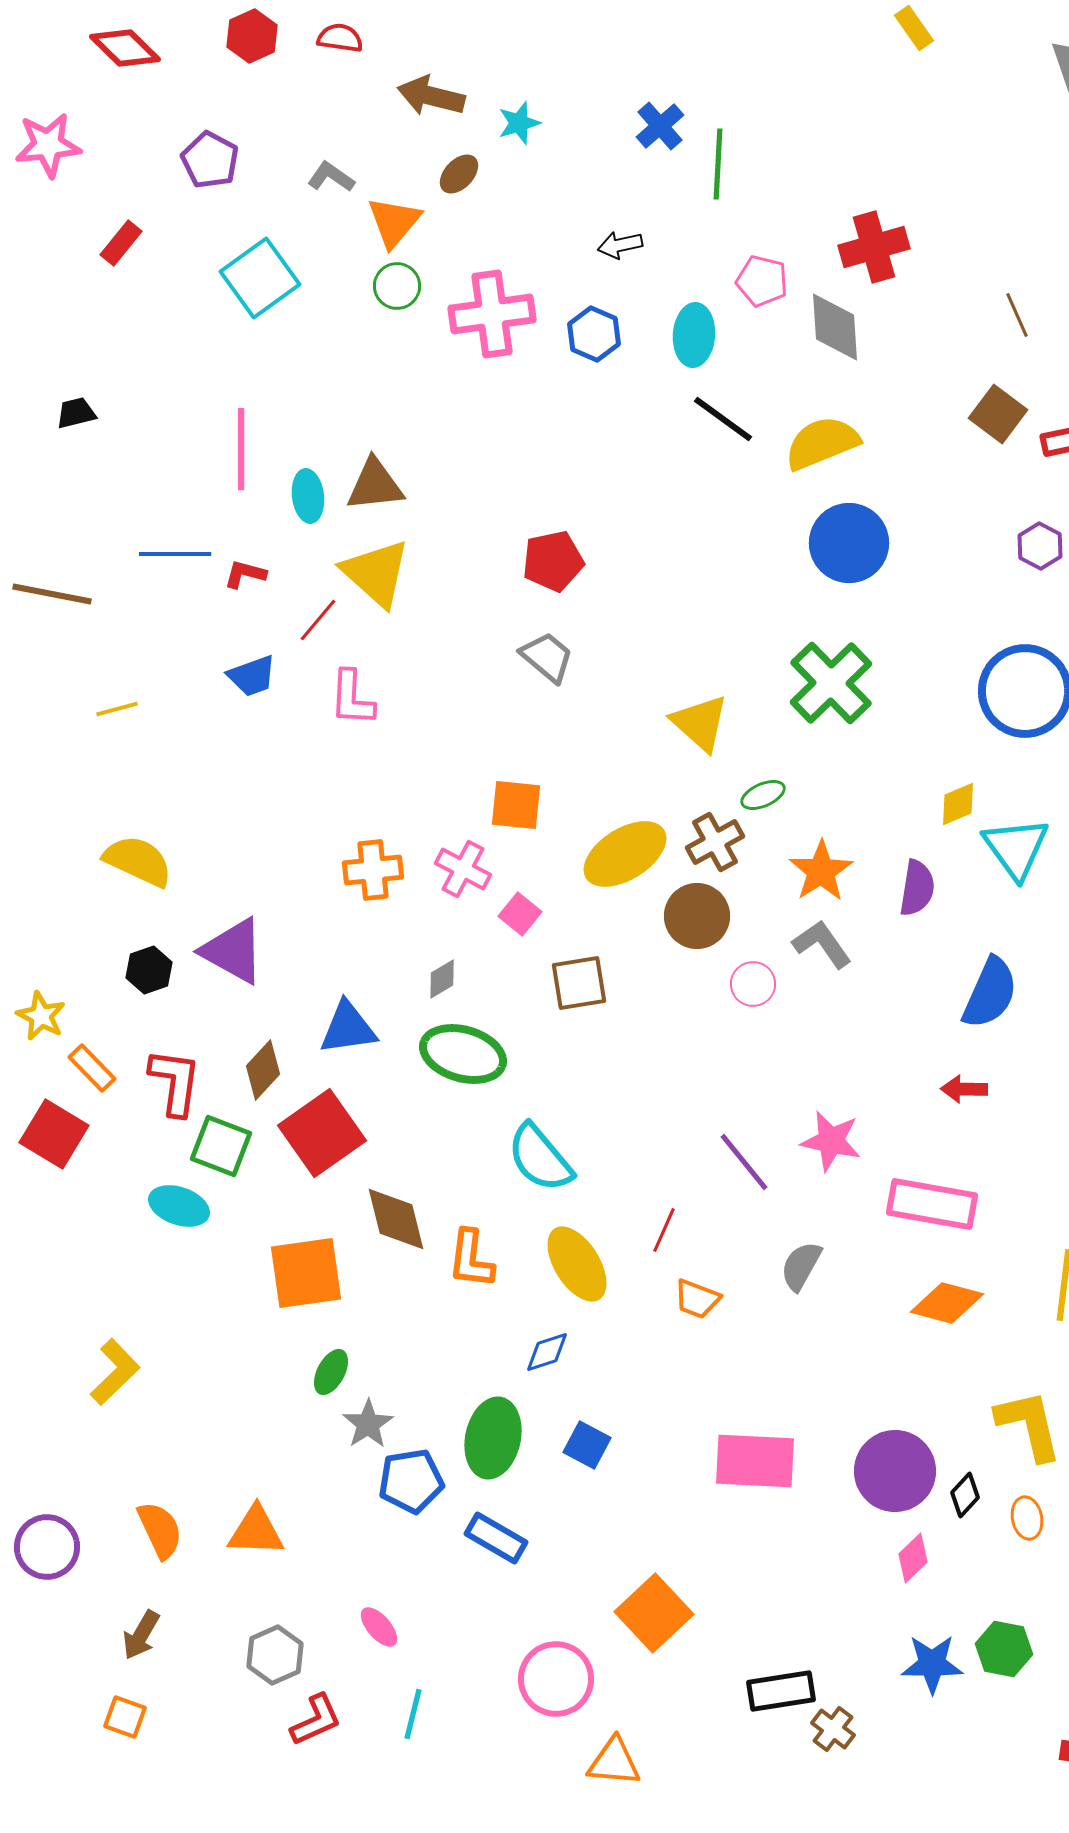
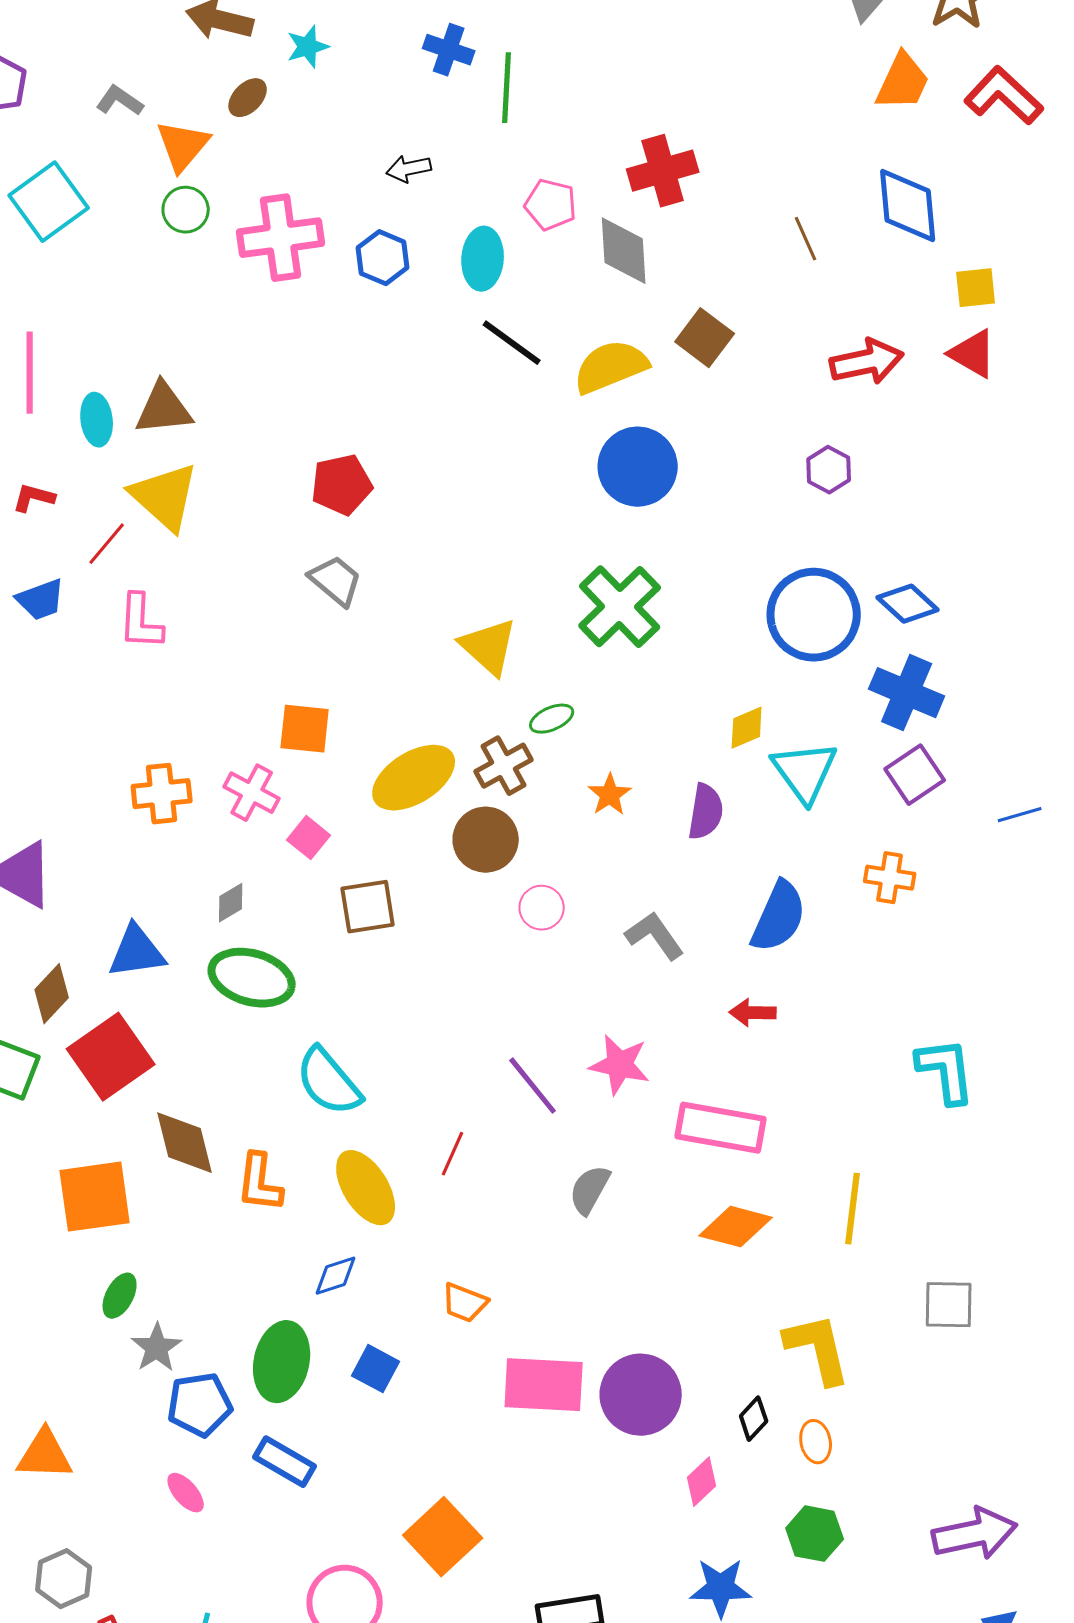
blue cross: (660, 126) -> (449, 50), turned -30
brown square: (998, 414) -> (705, 338), moved
orange star: (821, 871) -> (610, 795), size x0.7
gray L-shape: (822, 944) -> (655, 936), moved
orange trapezoid: (697, 1299) -> (465, 1303), moved
purple circle: (895, 1471) -> (641, 1395), moved
pink ellipse: (379, 1627) -> (186, 1493), moved
green hexagon: (1004, 1649) -> (815, 1534), moved

